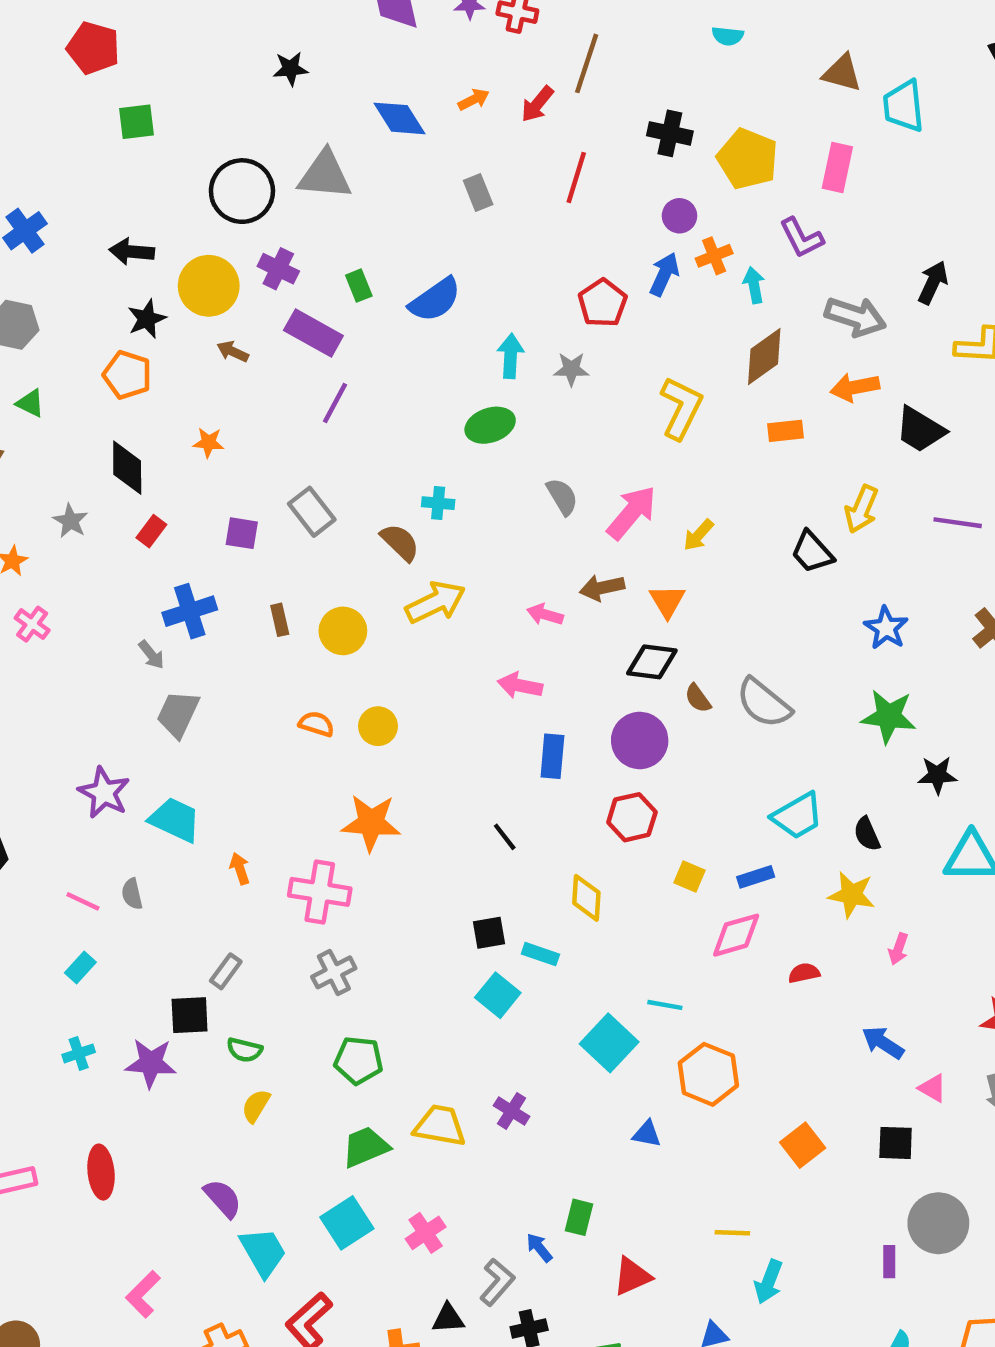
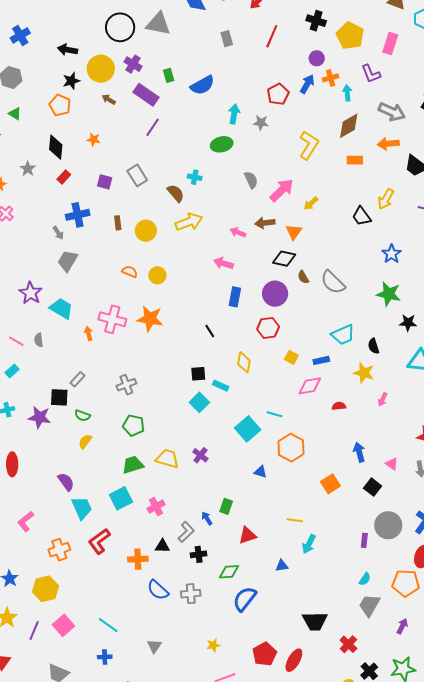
pink cross: (320, 892) -> (112, 319), moved
blue arrow: (883, 1043) -> (359, 452), moved, turned 36
black square: (896, 1143) -> (373, 487), turned 30

